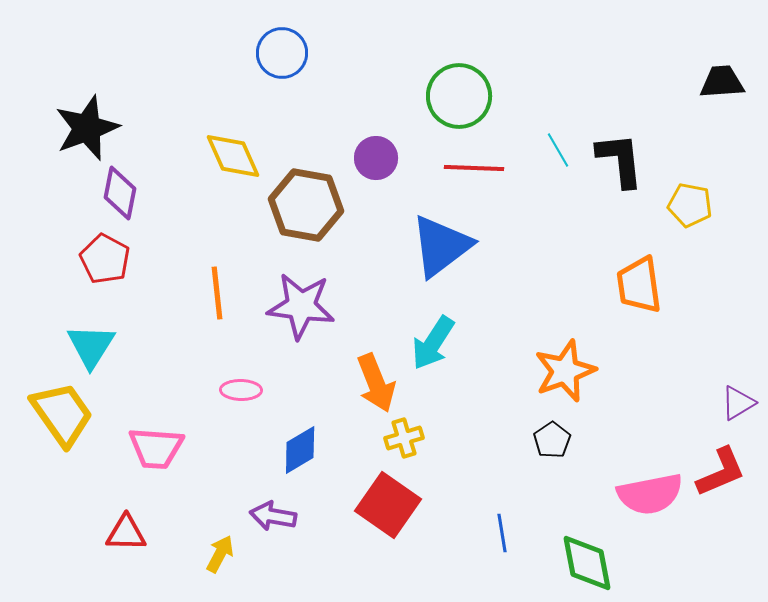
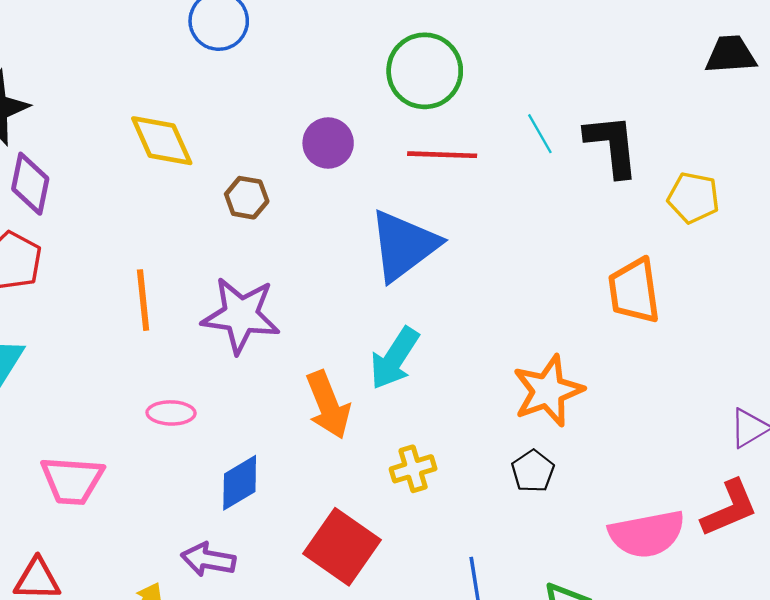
brown hexagon: (306, 205) -> (247, 198), size x0.5
yellow cross: (404, 438) -> (413, 469), moved

